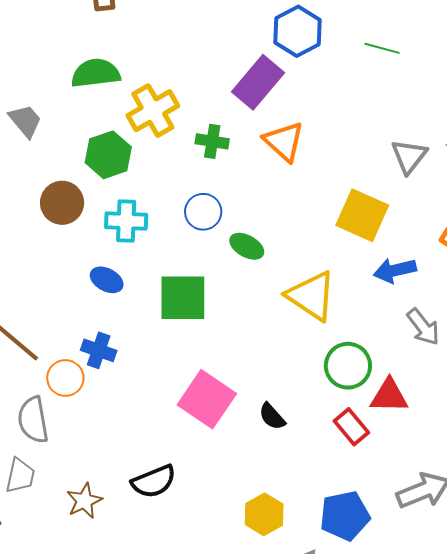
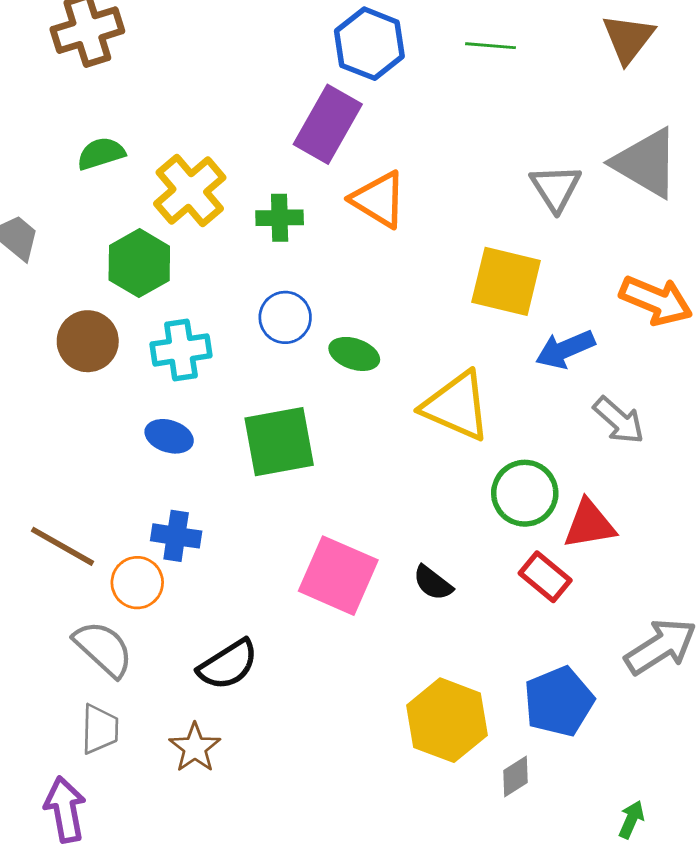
green semicircle: (96, 73) -> (101, 153), size x0.7
gray semicircle: (33, 420) -> (103, 649), turned 153
black semicircle: (154, 481) -> (228, 665), moved
yellow hexagon: (264, 514) -> (447, 720), size x1.4

